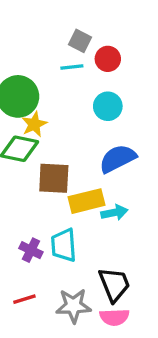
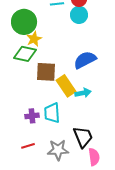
cyan circle: (108, 106) -> (79, 15), moved
yellow rectangle: (87, 201) -> (66, 86), turned 70
purple cross: (31, 250) -> (32, 116), turned -32
pink semicircle: (114, 317) -> (94, 157), moved, turned -96

